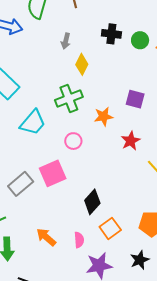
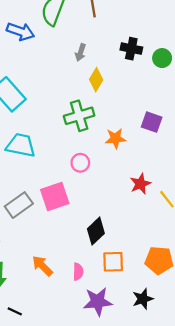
cyan trapezoid: (33, 123) -> (21, 145), moved, turned -124
red star: (131, 141) -> (140, 184), moved
orange square: (110, 228) -> (113, 262), turned 30

